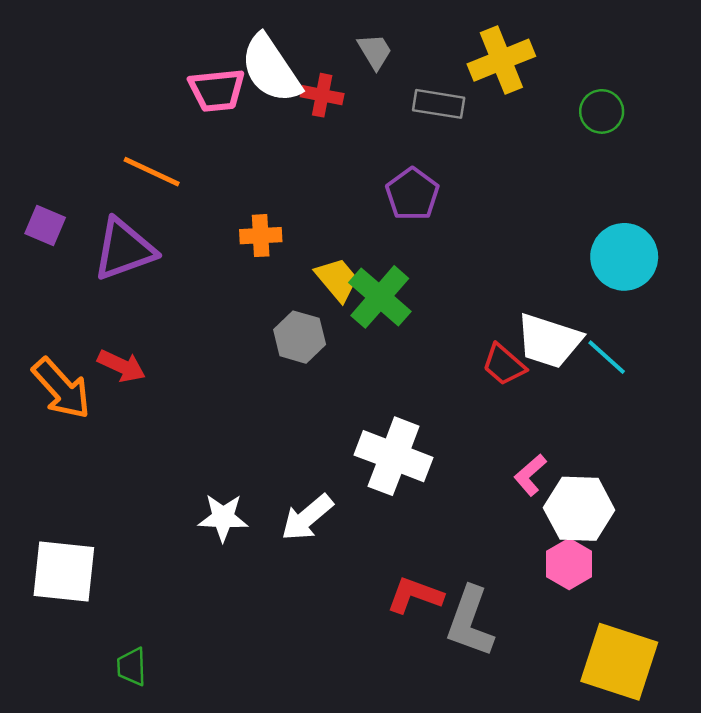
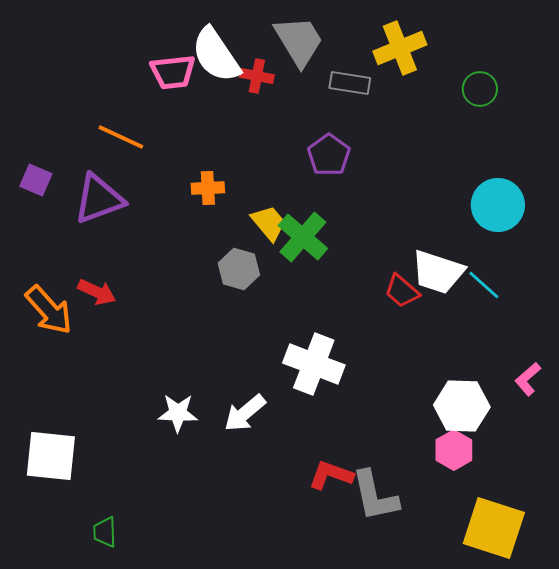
gray trapezoid: (375, 51) -> (299, 41), size x1.8
pink L-shape: (530, 475) -> (528, 379), moved
gray L-shape: (470, 622) -> (375, 496), turned -32

